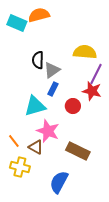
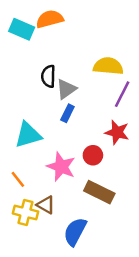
red star: (92, 91) -> (117, 132), moved
cyan triangle: (35, 106) -> (28, 135), moved
red circle: (73, 106) -> (93, 155), moved
brown triangle: (36, 147) -> (46, 205), moved

